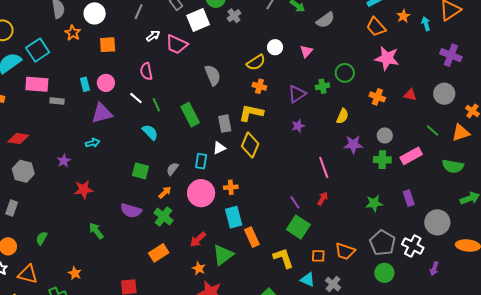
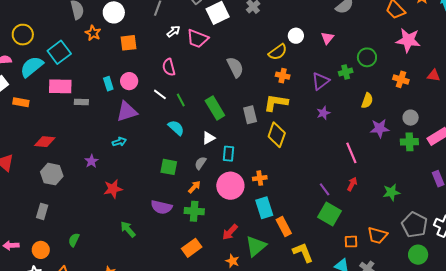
white triangle: (219, 148) -> (209, 138), moved
green star: (374, 203) -> (391, 192), moved
green cross: (163, 217) -> (194, 211), turned -30
yellow L-shape: (283, 258) -> (303, 252), moved

